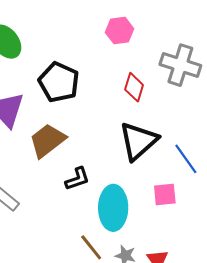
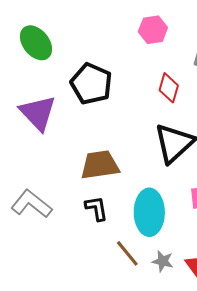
brown trapezoid: (47, 141) -> (100, 165), moved, turned 30
black L-shape: (77, 179) -> (97, 208), moved, turned -80

